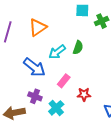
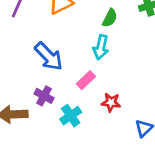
green semicircle: (78, 48) -> (110, 18), moved
cyan arrow: (57, 52) -> (101, 47), moved, turned -48

